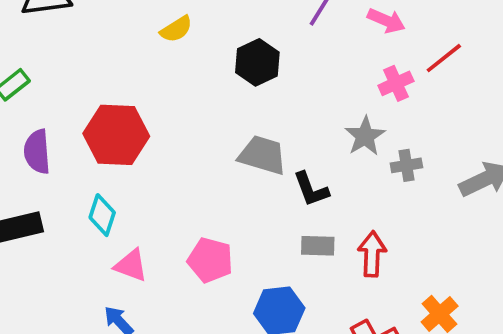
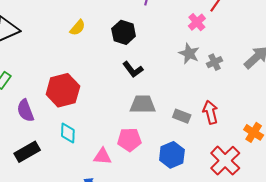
gray trapezoid: (263, 155) -> (143, 104), moved
black L-shape: (311, 189) -> (133, 69), moved
gray rectangle: (318, 246) -> (182, 116), turned 36
pink triangle: (131, 265) -> (102, 156), moved

